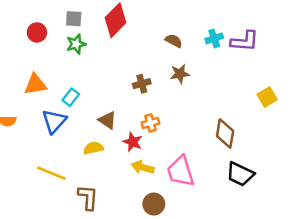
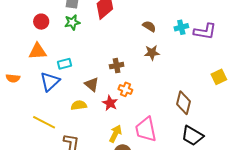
red circle: (37, 32) -> (41, 22), moved
brown cross: (142, 84) -> (117, 66), moved
cyan rectangle: (71, 97) -> (64, 64), turned 32
orange cross: (150, 123) -> (125, 89), turned 32
yellow arrow: (143, 167) -> (115, 134), moved, turned 96

